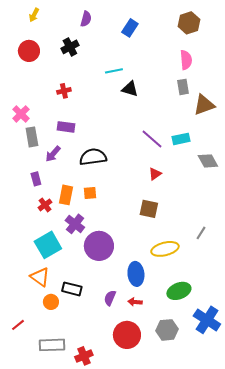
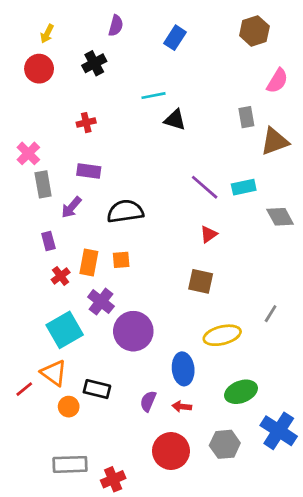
yellow arrow: (34, 15) -> (47, 34), moved
pink semicircle: (186, 60) -> (277, 81), moved, turned 36
red line: (18, 325) -> (24, 389), moved

